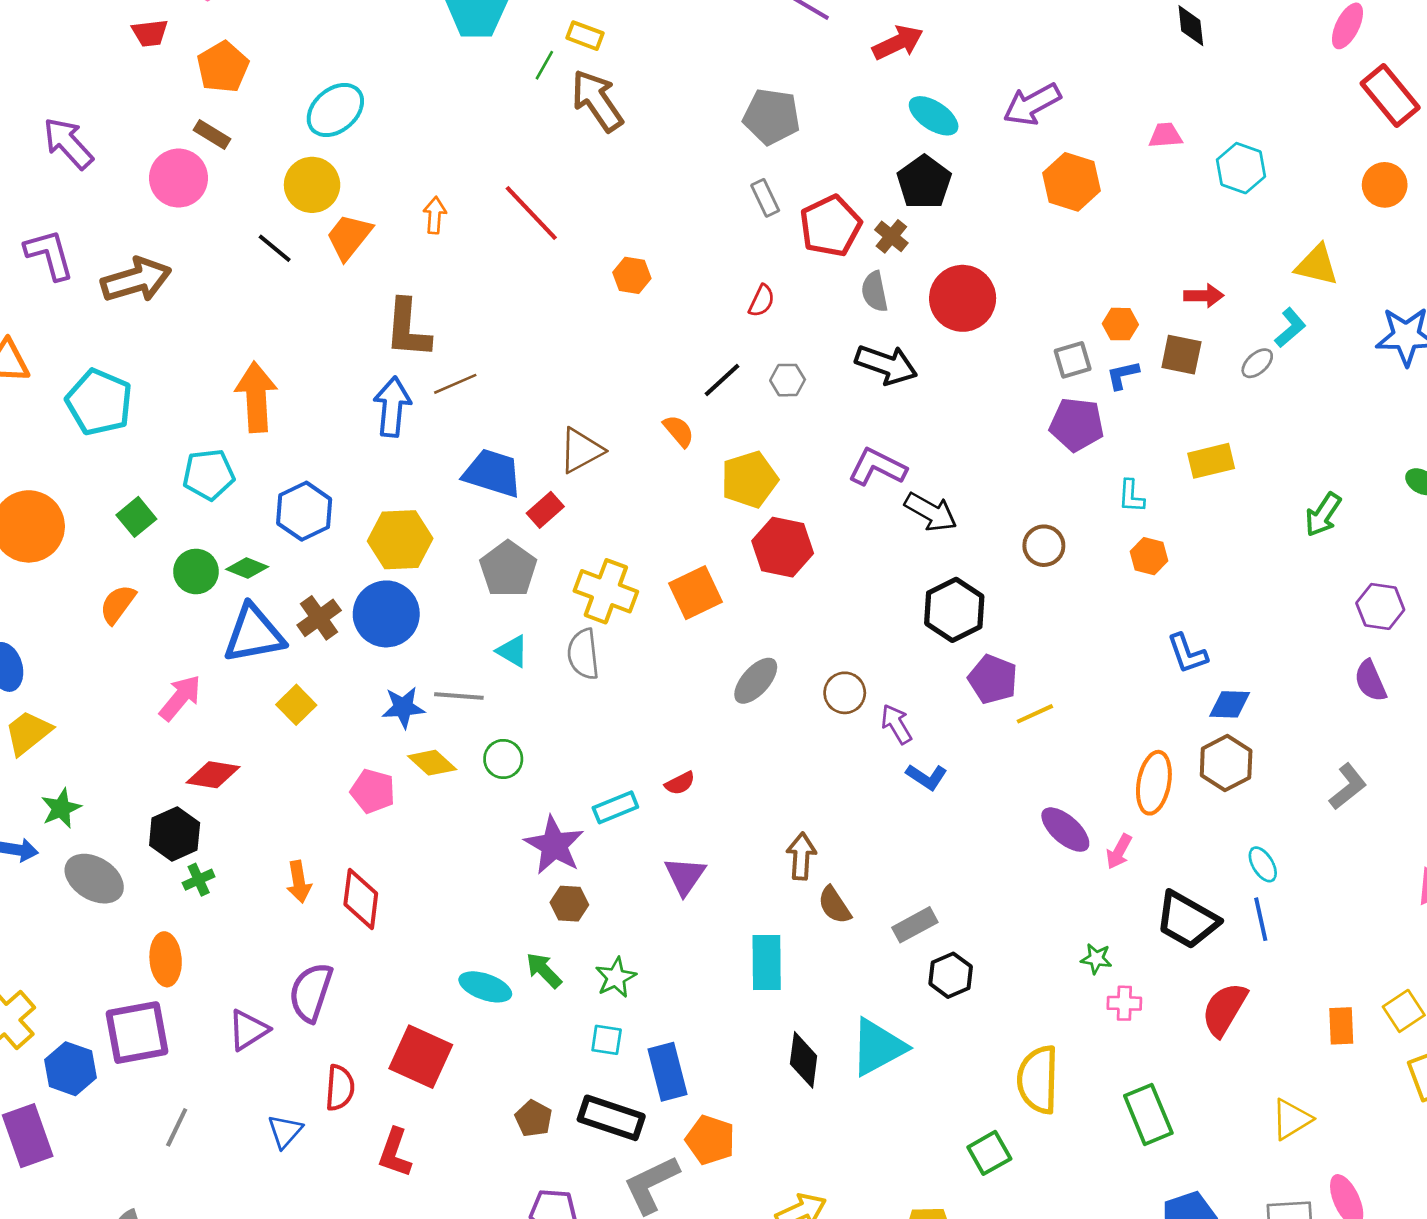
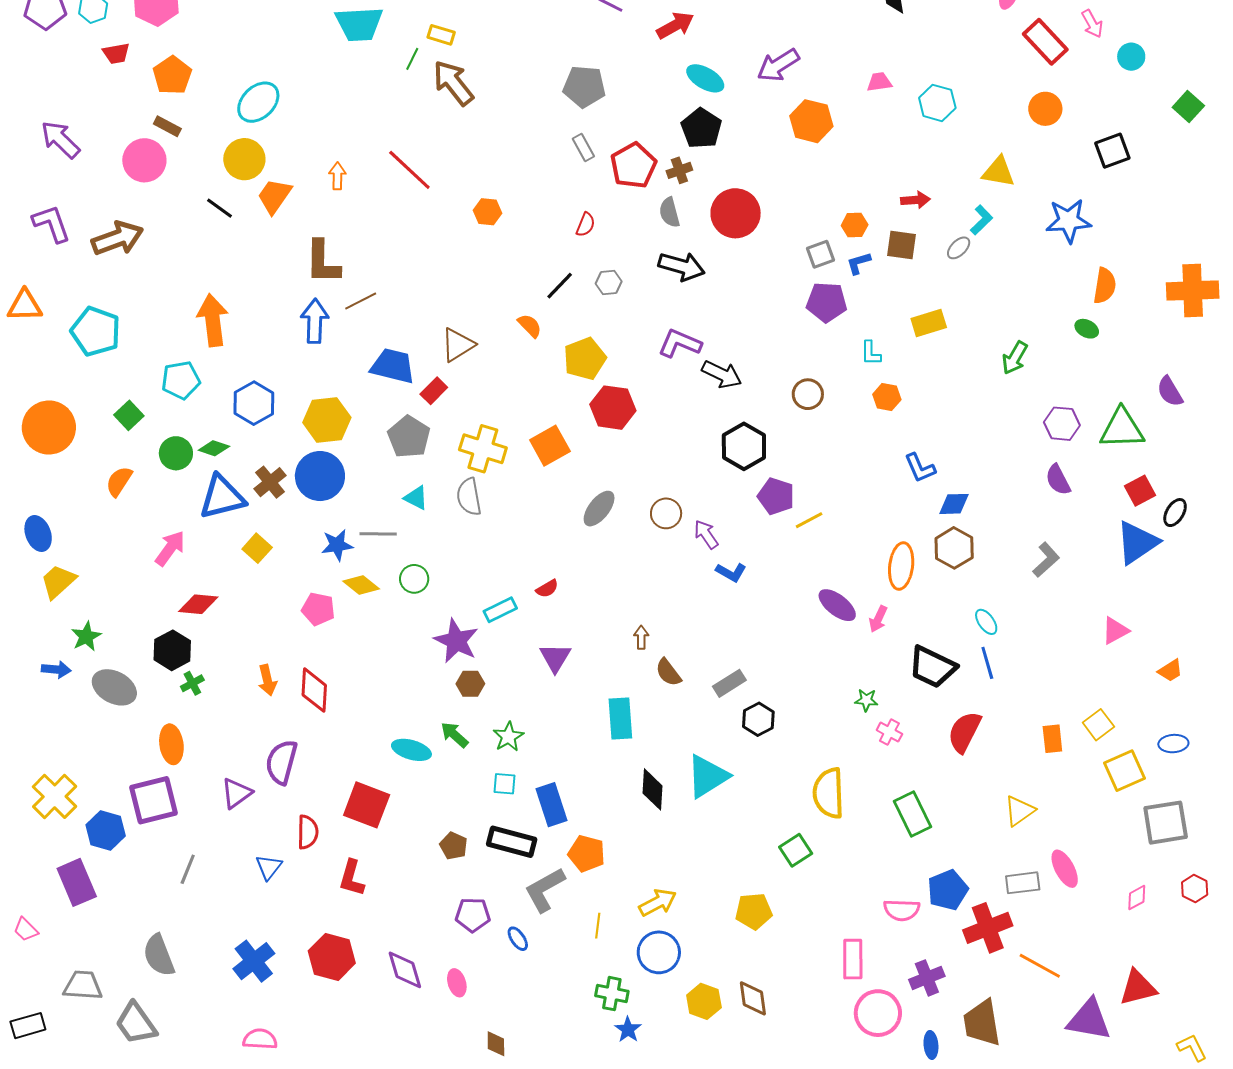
brown cross: (891, 236) -> (679, 170), turned 35
brown arrow: (801, 856) -> (641, 637), size x0.7
pink cross: (1124, 1003) -> (889, 732), turned 30

